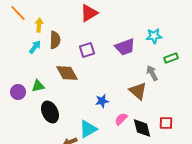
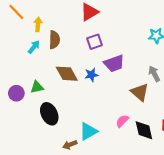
purple trapezoid: (125, 47) -> (114, 63), moved
purple square: (87, 50) -> (95, 42), moved
blue star: (102, 101) -> (91, 75), moved

